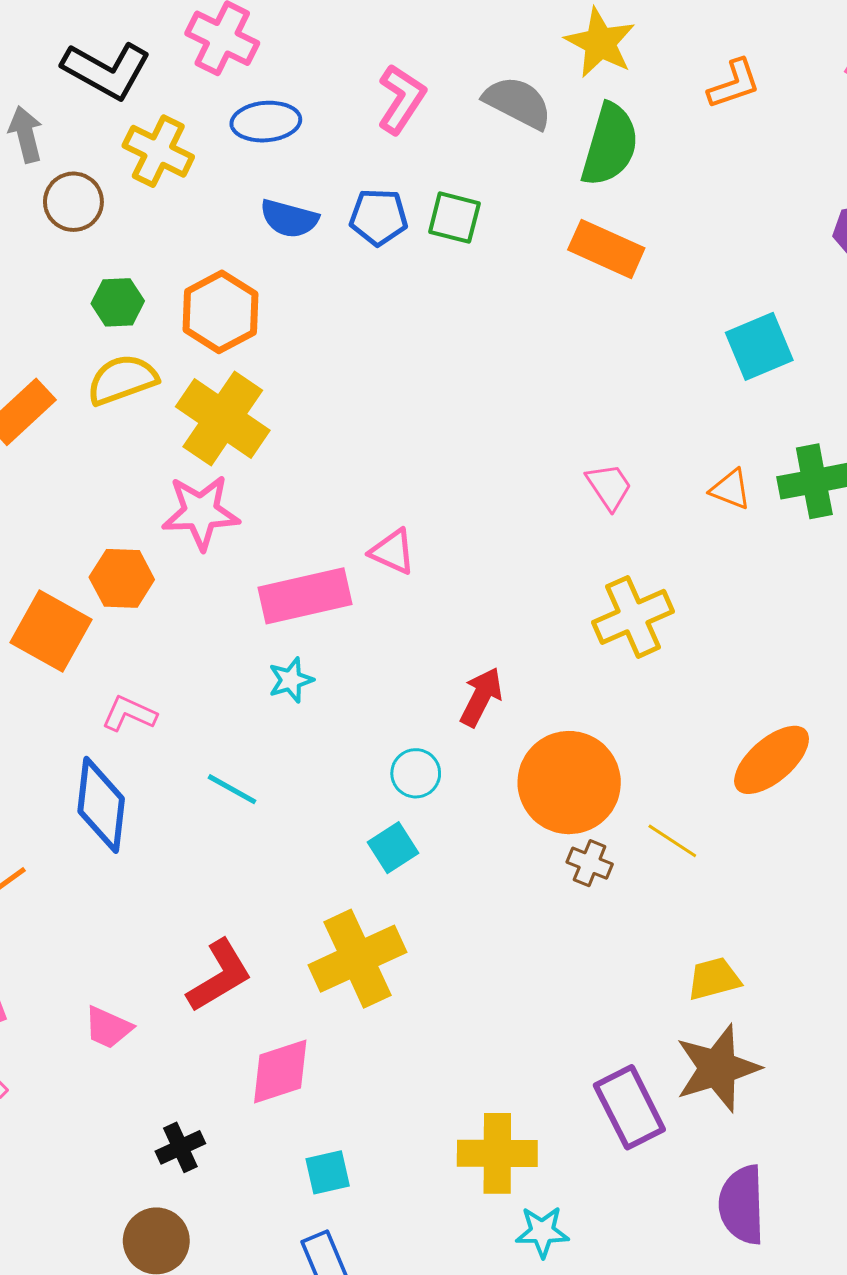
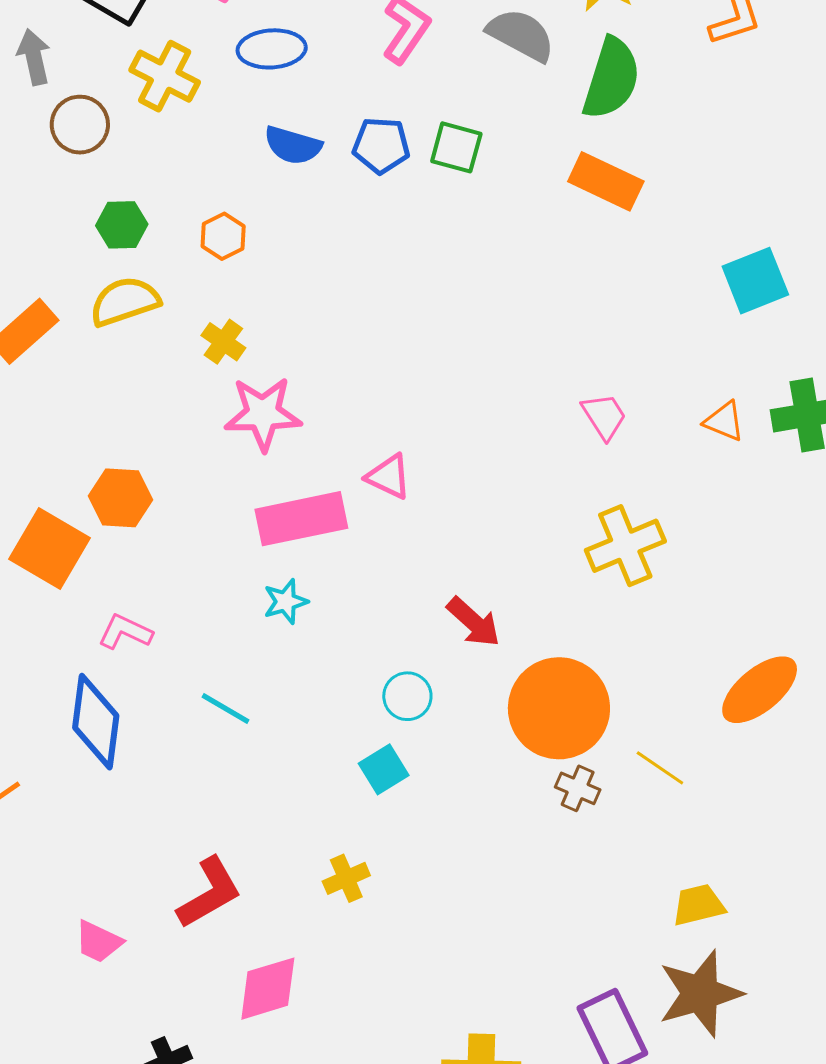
orange hexagon: (220, 312) -> (223, 236), size x0.6
yellow cross: (223, 418) -> (223, 342), size x0.5
pink star: (201, 512) -> (263, 414), moved
red arrow: (481, 697) -> (474, 622), turned 104
yellow cross: (357, 959) -> (346, 878), size x0.5

